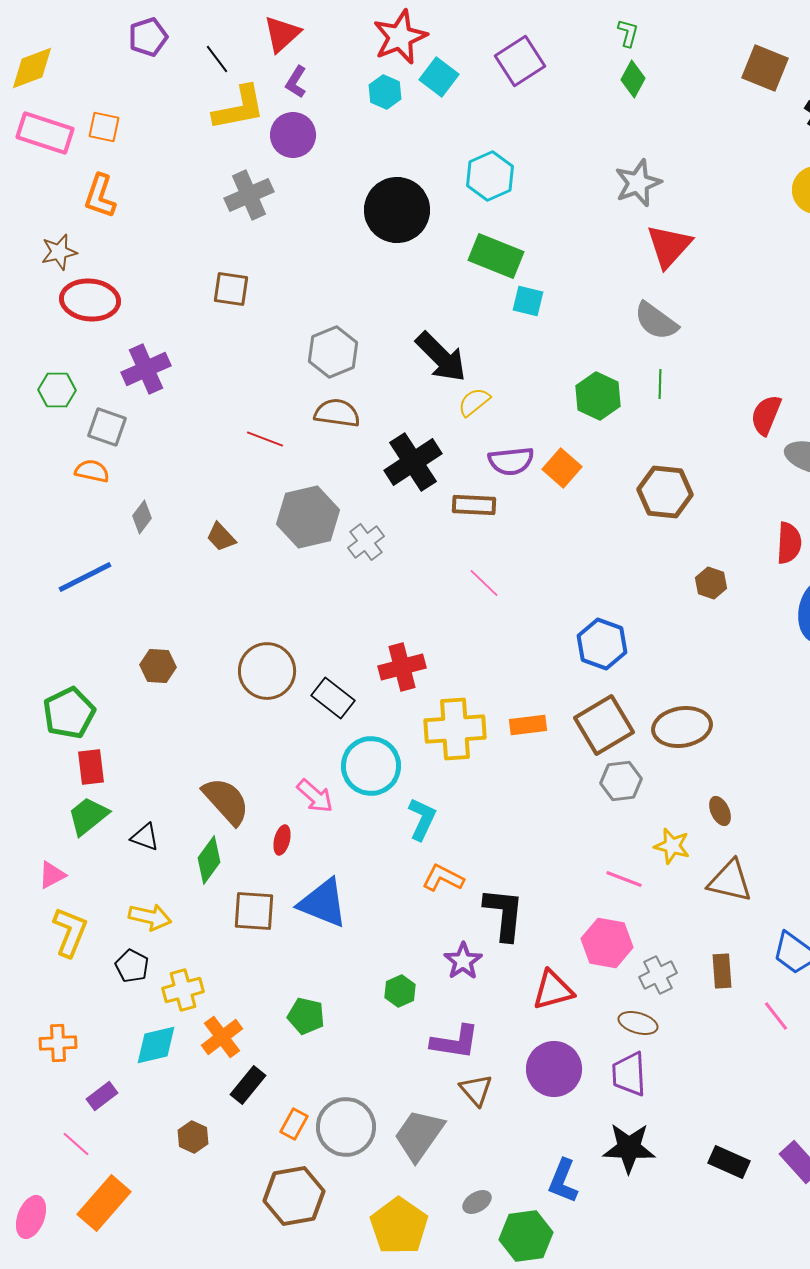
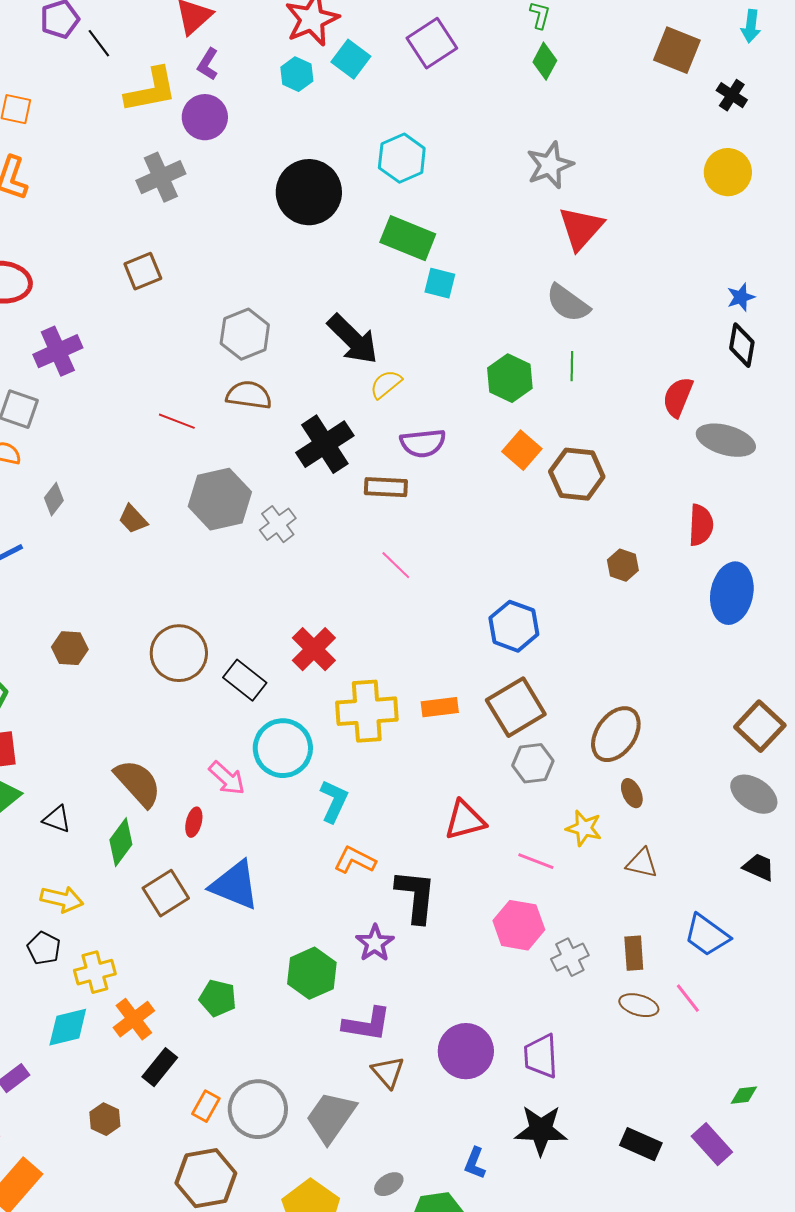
black line: (217, 59) -> (99, 43), moved
brown square: (231, 289) -> (143, 271), turned -30
orange square: (562, 468) -> (522, 450), moved
red cross: (402, 667) -> (314, 649), turned -30
brown ellipse: (682, 727) -> (616, 734), moved, turned -46
brown triangle: (730, 881) -> (642, 863), size x0.7
brown square: (254, 911) -> (166, 893), turned -36
red triangle: (553, 990) -> (465, 820), moved
green hexagon: (400, 991) -> (312, 973), size x1.6
brown ellipse: (638, 1023) -> (639, 1005), moved
blue L-shape: (563, 1181) -> (475, 1163), size x0.7

